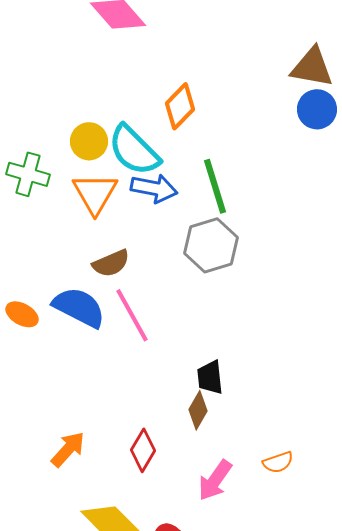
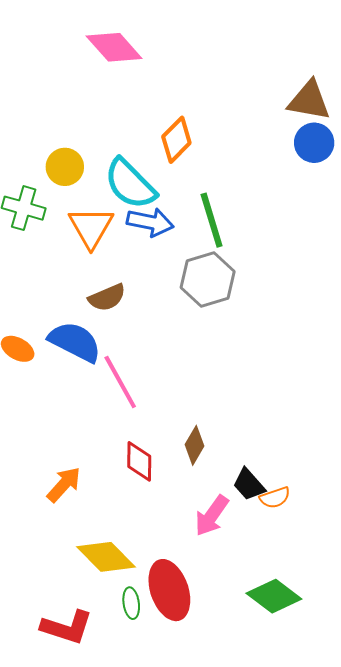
yellow circle: (89, 141) -> (65, 167), moved
pink line: (132, 315) -> (120, 382), moved
black trapezoid: (210, 377) -> (249, 485), moved, turned -36
red diamond: (143, 450) -> (139, 461), moved, turned -30

